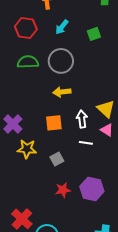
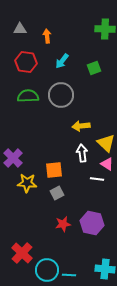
yellow arrow: (62, 92) -> (81, 126), moved
orange square: (54, 123) -> (54, 170), moved
white line: (86, 143) -> (97, 179), moved

